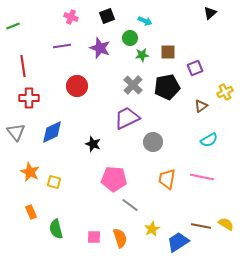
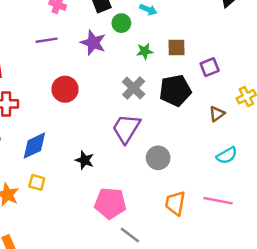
green circle: (130, 38) -> (121, 23), moved
purple trapezoid: (127, 118) -> (126, 128), turned -32
yellow square: (54, 182) -> (37, 182), moved

